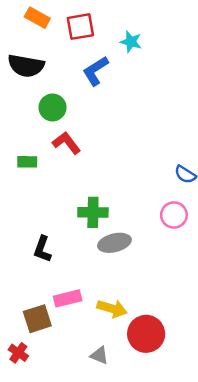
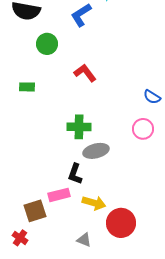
red L-shape: (66, 143) -> (85, 73), moved
black L-shape: (42, 249) -> (75, 174), moved

